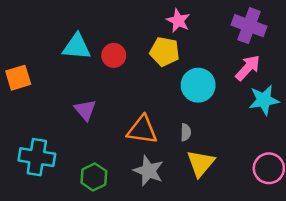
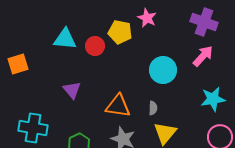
yellow pentagon: (165, 52) -> (120, 32), moved
cyan star: (264, 100) -> (213, 99), moved

